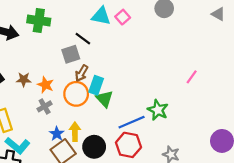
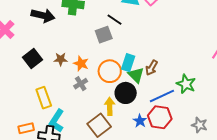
brown arrow: (81, 73) -> (152, 68), moved
blue star: (57, 134) -> (140, 121), moved
cyan L-shape: (18, 146) -> (57, 121), turned 85
black circle: (94, 147) -> (126, 93), moved

